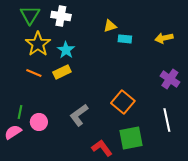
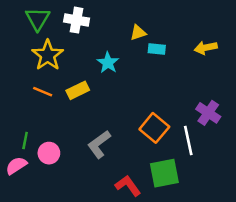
cyan star: (66, 50) -> (108, 63), moved
purple cross: (170, 79) -> (208, 113), moved
white line: (167, 120) -> (188, 141), moved

